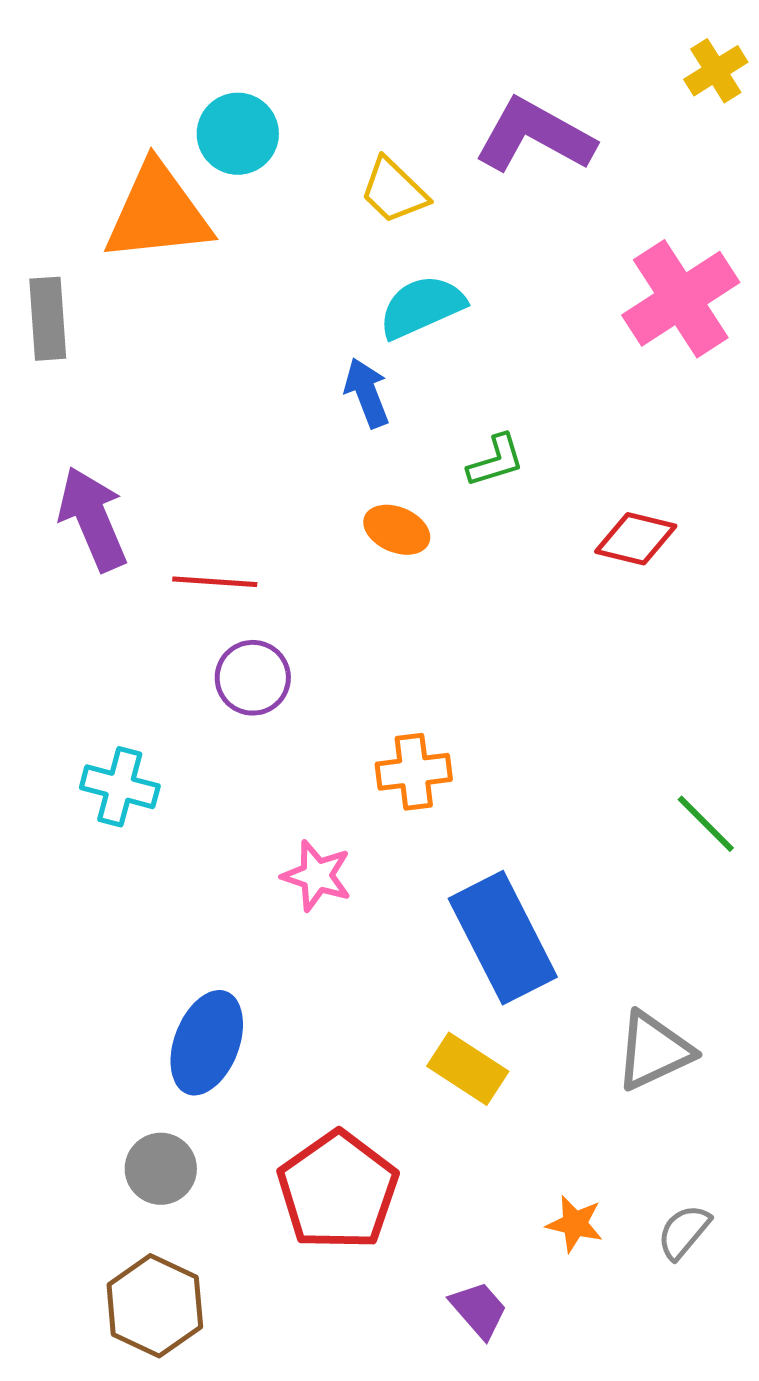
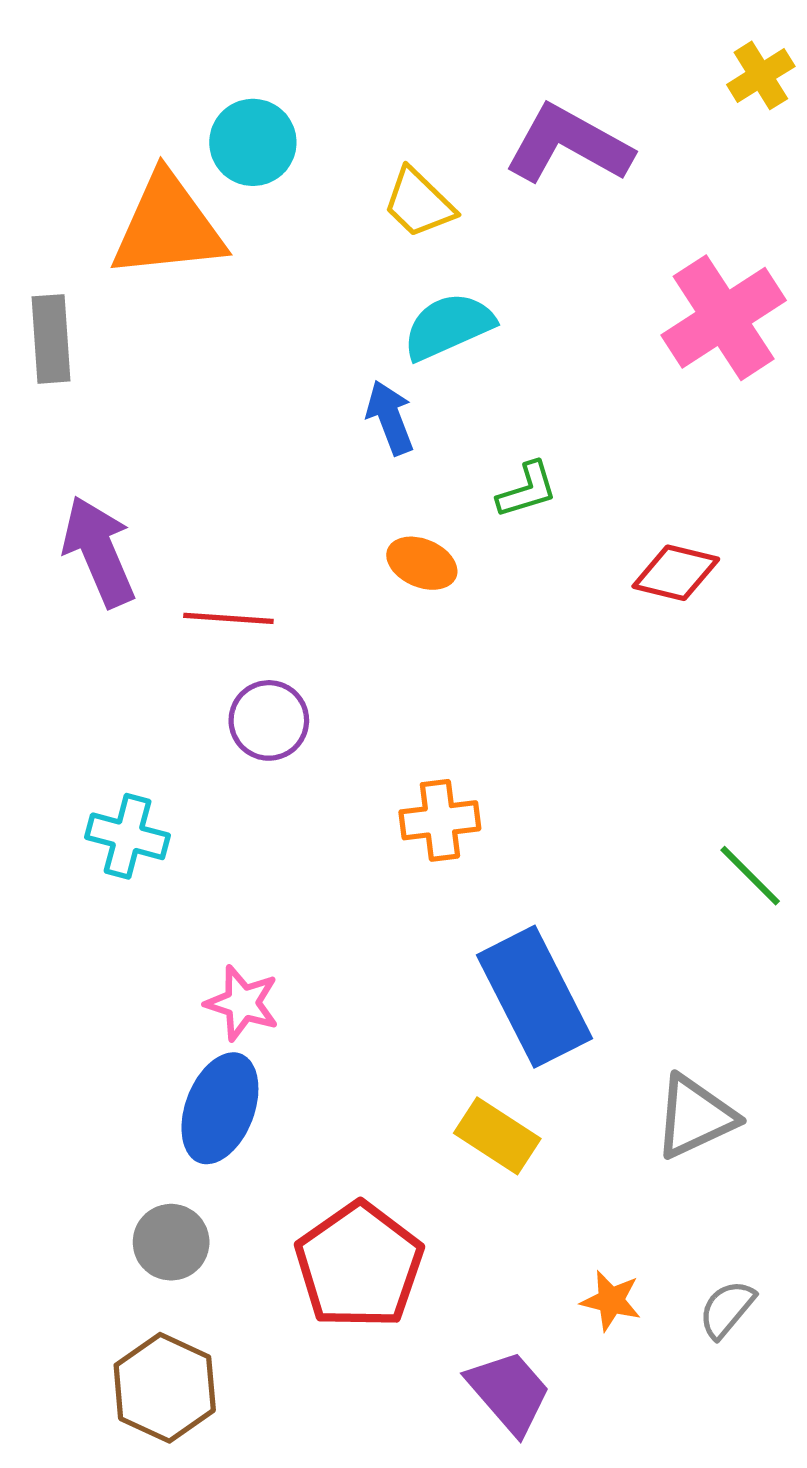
pink star: (317, 876) -> (242, 1003), moved
purple trapezoid: (479, 1310) -> (509, 1392), size x1.4

